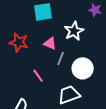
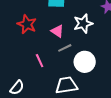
gray line: (61, 58) -> (65, 48), turned 32

